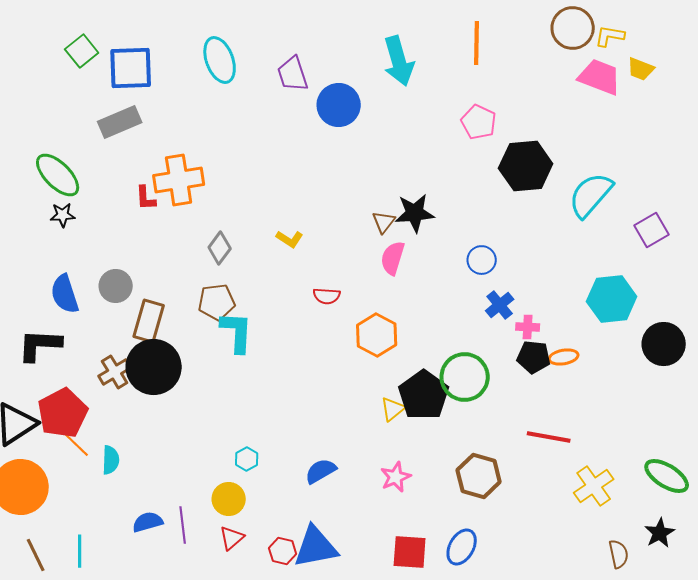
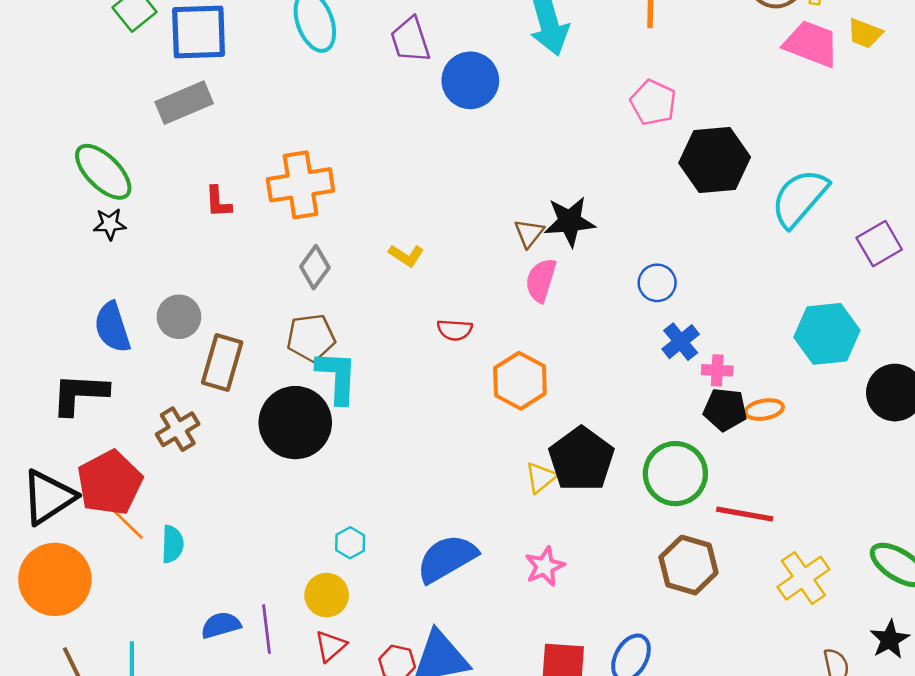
orange cross: (179, 180) -> (300, 185), moved
black circle: (154, 367) -> (295, 423), moved
green circle: (465, 377) -> (675, 474), moved
blue semicircle: (321, 471) -> (447, 558), size x1.5
brown hexagon: (479, 476) -> (688, 565), moved

